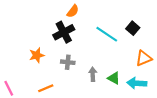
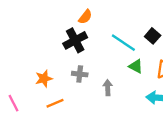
orange star: (37, 55) -> (44, 79), moved
green triangle: (114, 78) -> (136, 66), moved

